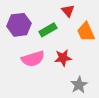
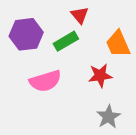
red triangle: (68, 11) -> (80, 15), moved
red star: (63, 58) -> (100, 76), moved

